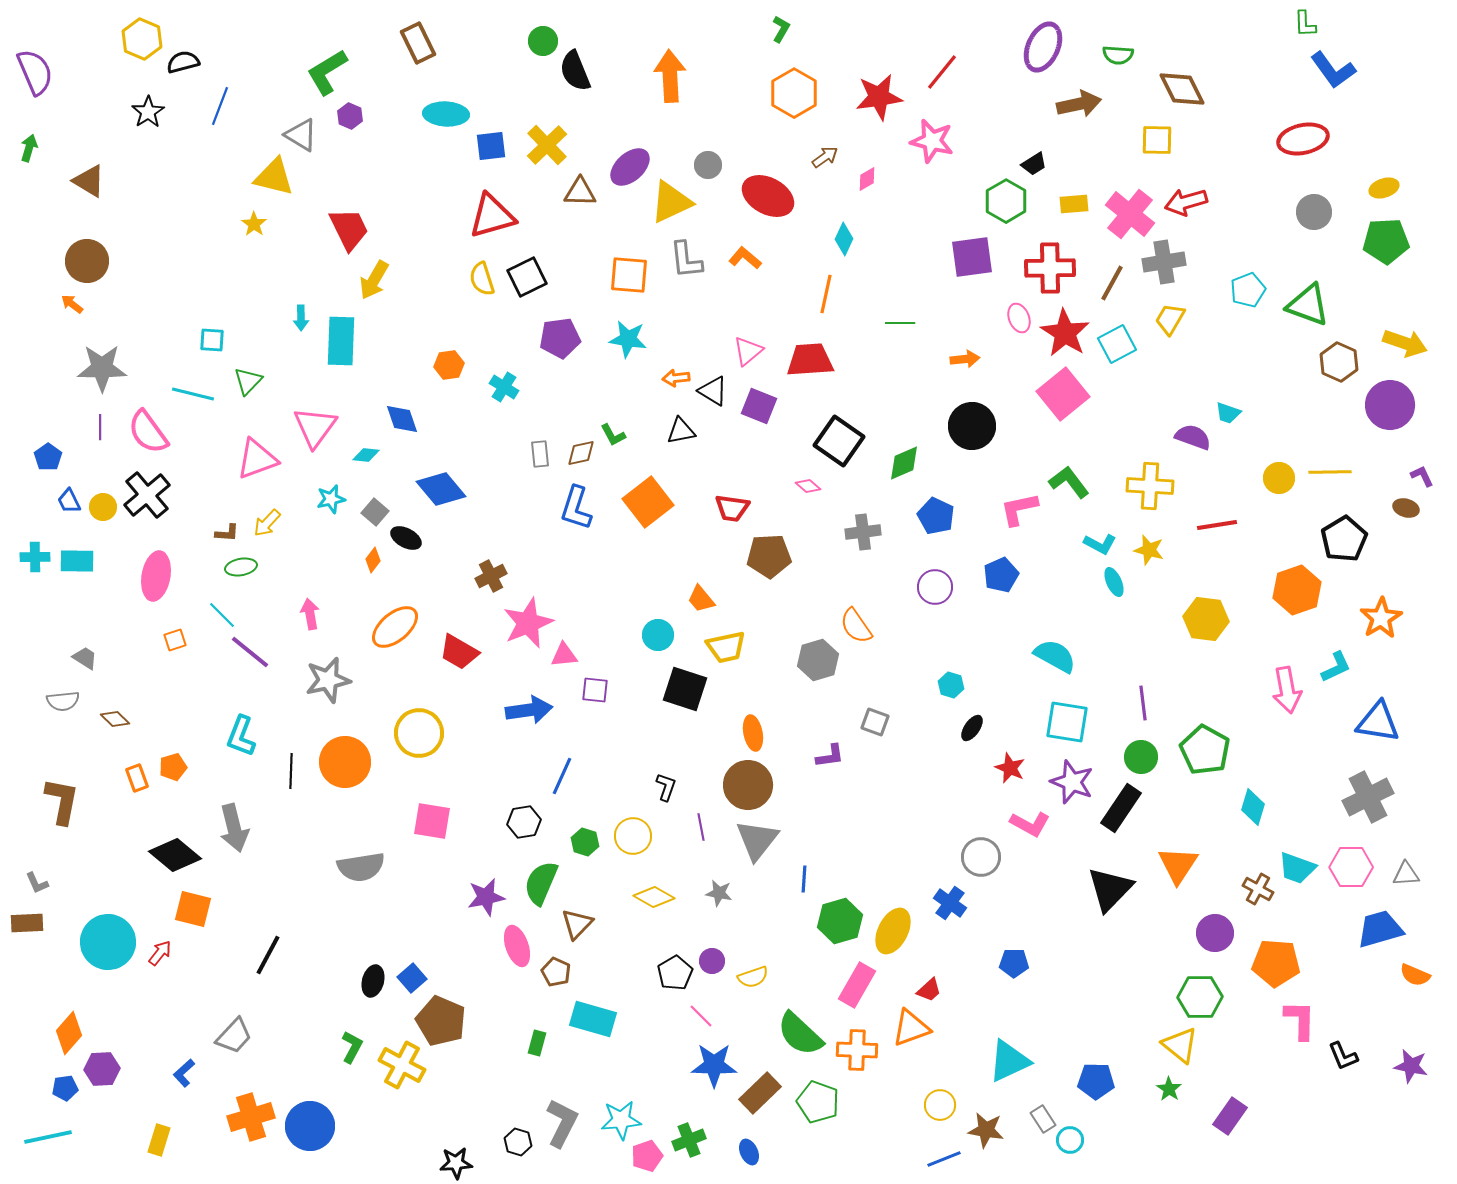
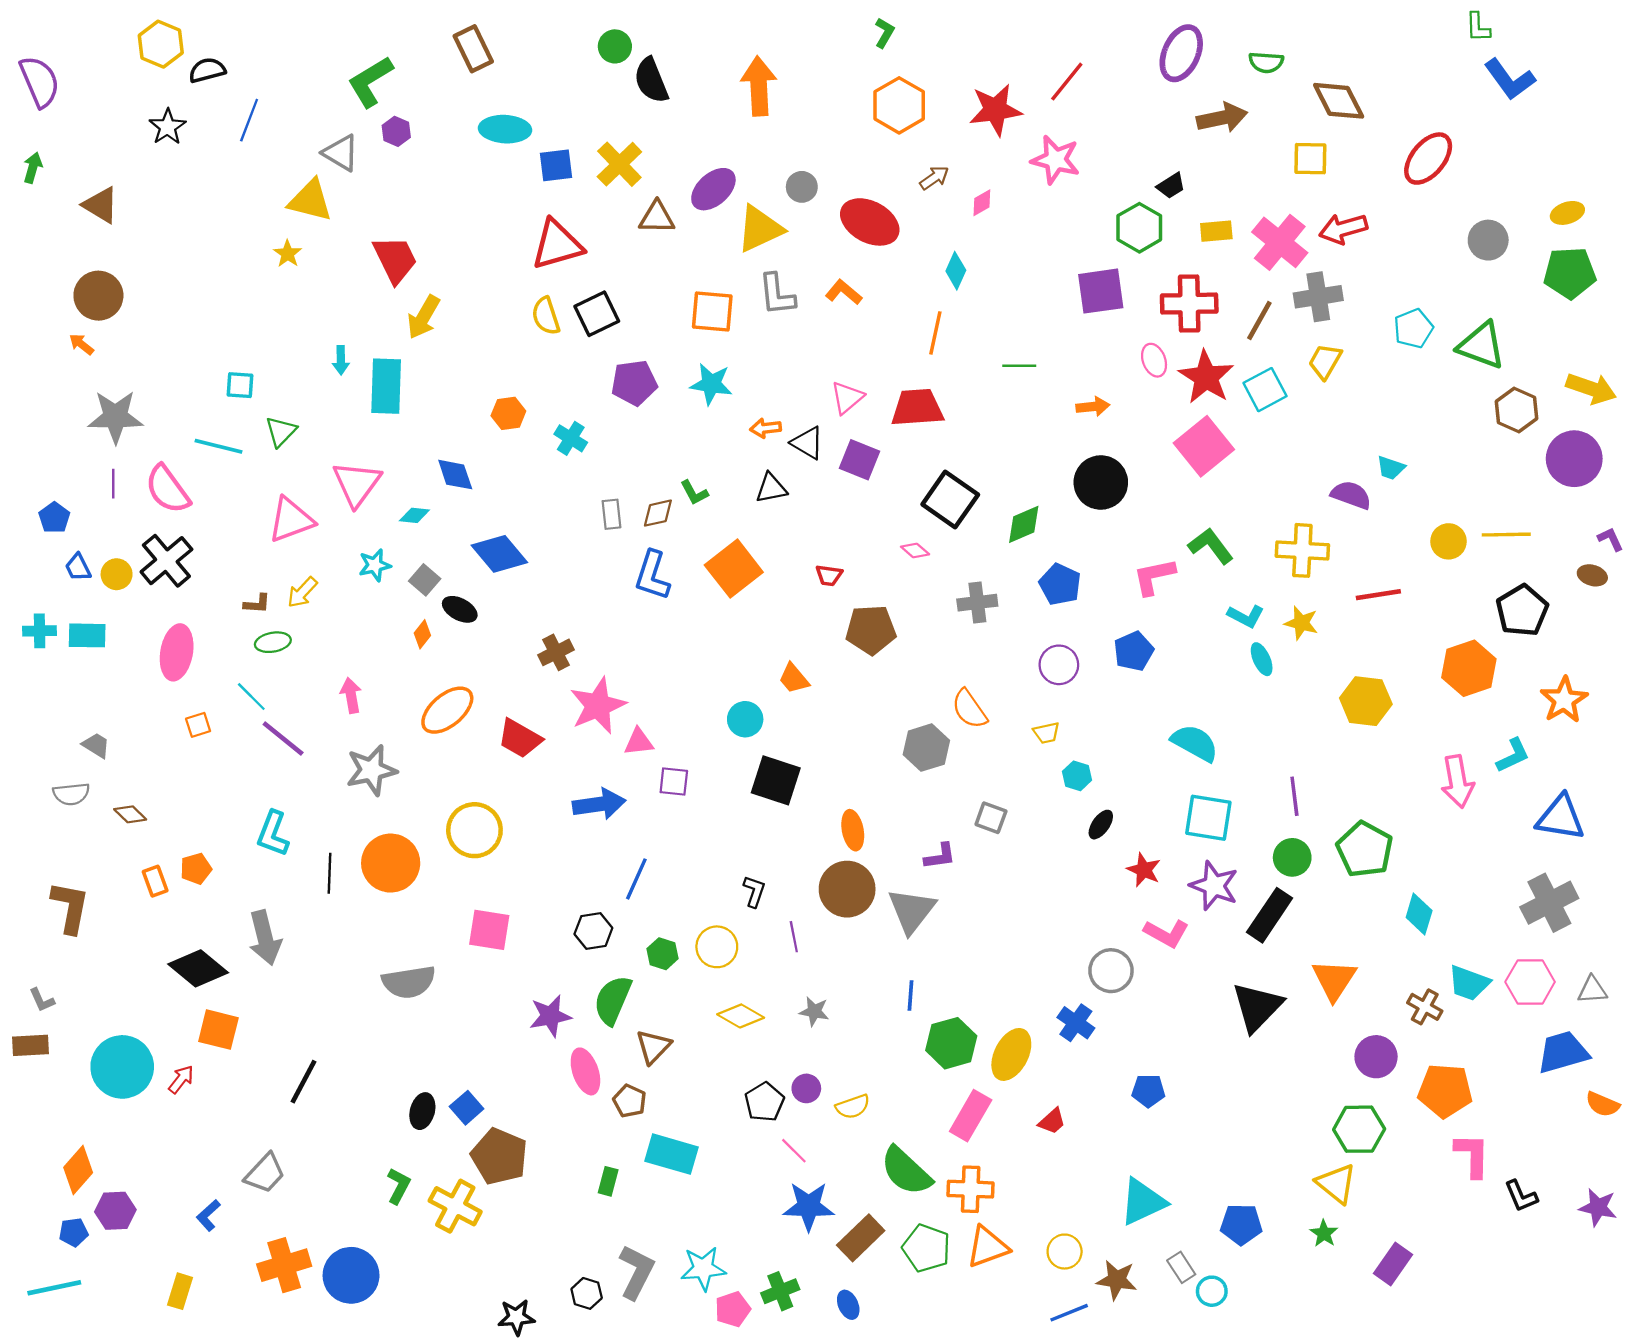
red ellipse: (1303, 139) -> (1428, 159), moved, turned -39
red trapezoid: (732, 508) -> (829, 575), size x0.7
yellow trapezoid: (726, 647) -> (1046, 733), moved, size x0.6
gray triangle: (757, 840) -> (912, 911), moved
orange triangle: (911, 1028) -> (988, 1247), moved

